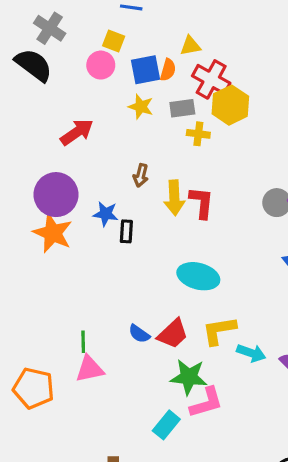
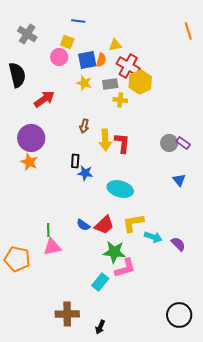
black semicircle: (34, 65) -> (17, 75), moved, turned 40
blue star: (106, 214) -> (85, 173), moved
orange star: (53, 233) -> (29, 162), size x0.7

